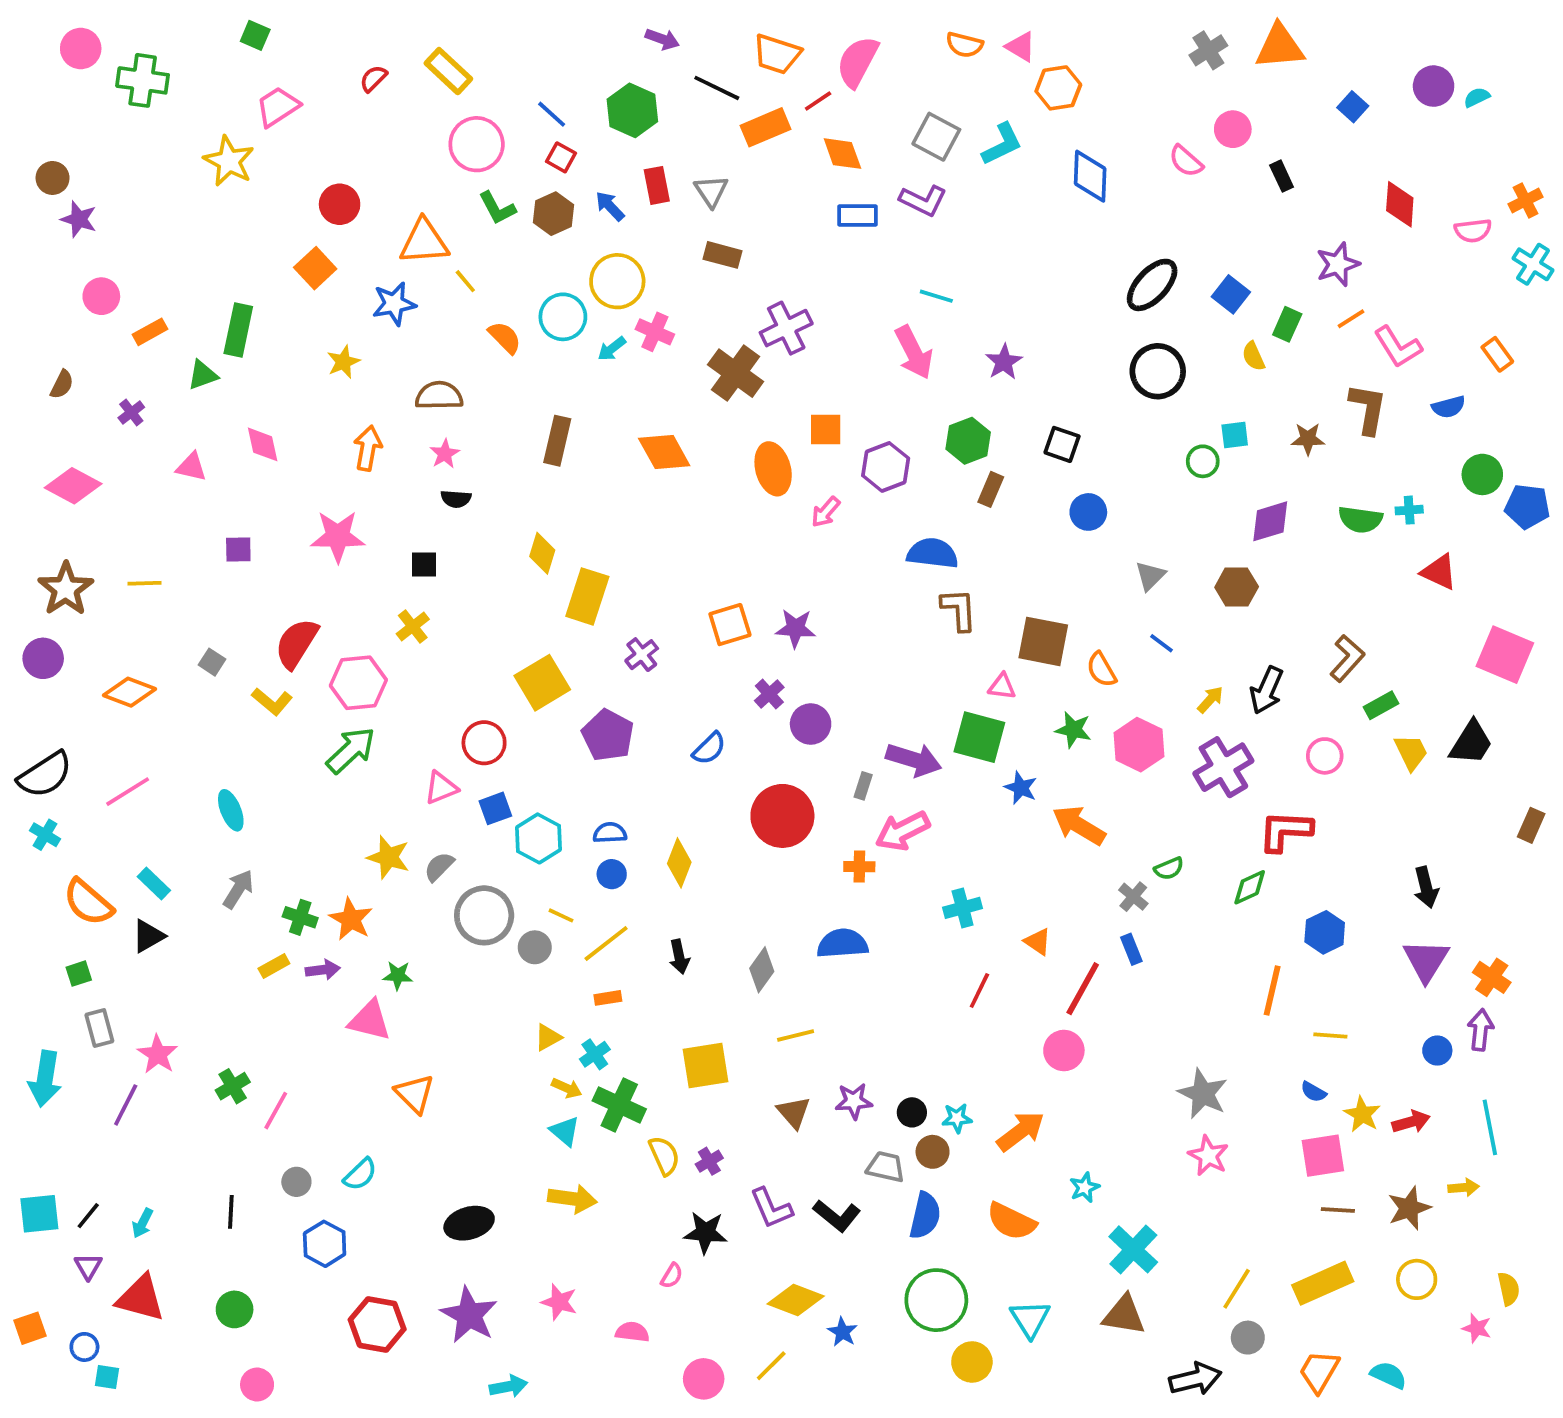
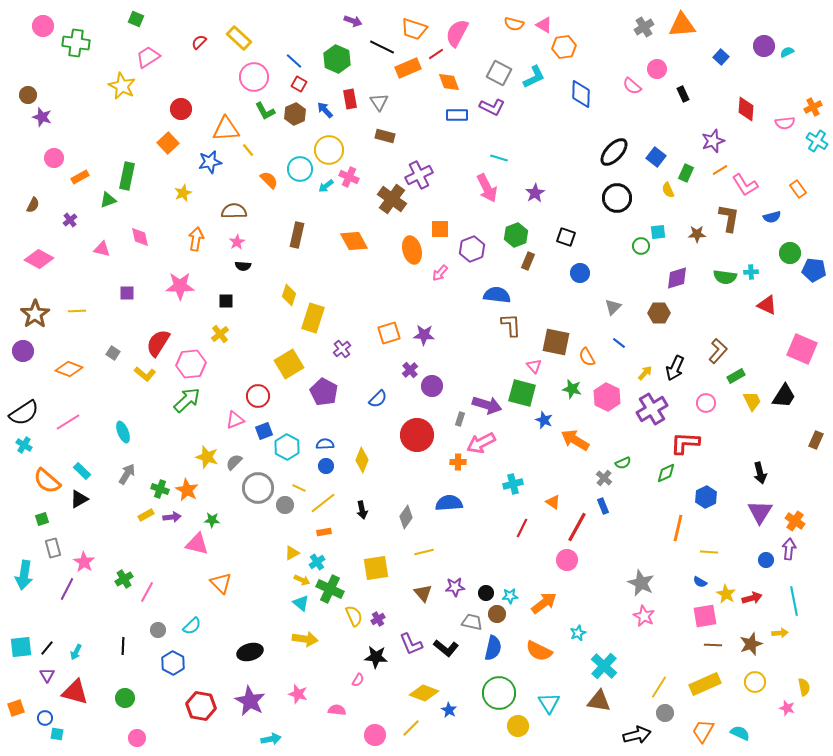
pink triangle: (1002, 686) -> (534, 366), turned 42

